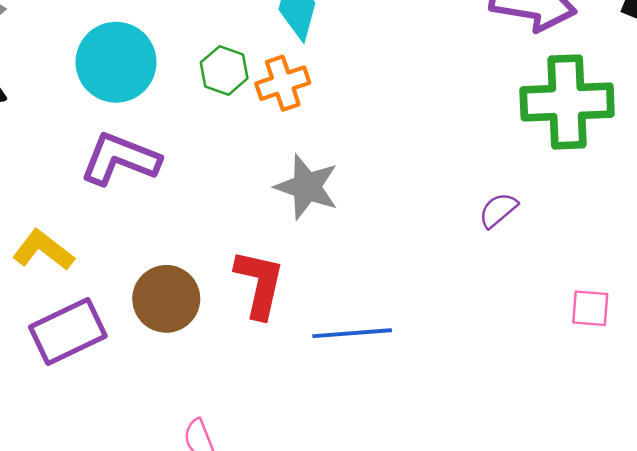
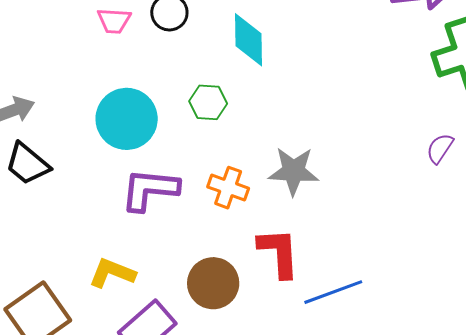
orange cross: (283, 83) -> (228, 188), moved, turned -36
blue line: (352, 333) -> (333, 292), moved

